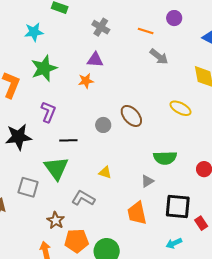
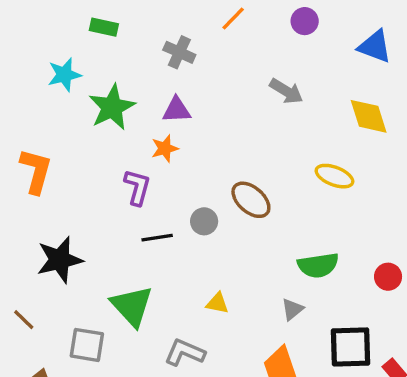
orange line: (146, 31) -> (233, 18), moved, turned -56
green star: (44, 68) -> (112, 107), moved
purple L-shape: (48, 112) -> (137, 187), moved
black line: (68, 140) -> (157, 238), moved

